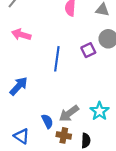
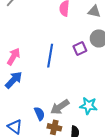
pink arrow: (21, 35) -> (14, 57), moved, turned 102
cyan star: (99, 111) -> (88, 106), turned -30

